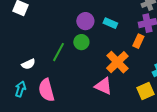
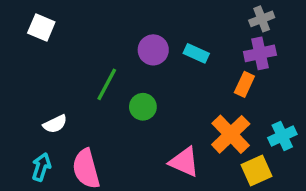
green circle: (81, 42) -> (143, 107), moved
green line: (58, 52) -> (107, 84), moved
orange cross: (117, 62) -> (231, 134), moved

